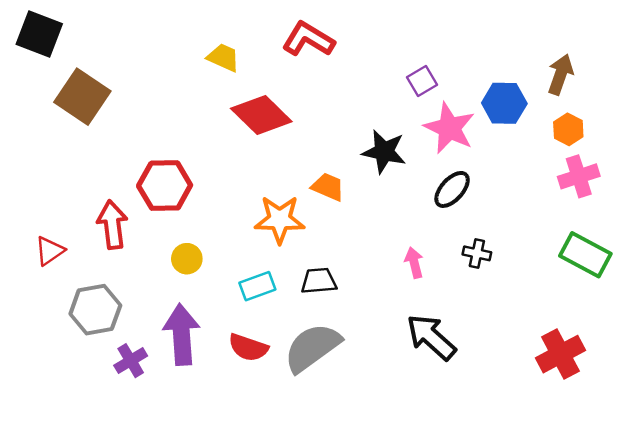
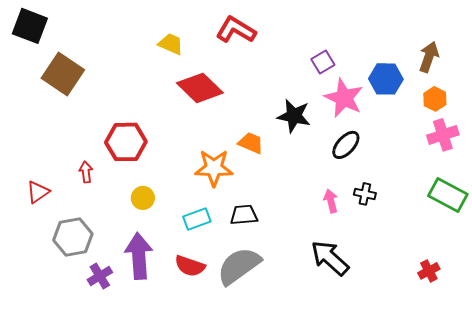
red arrow: (112, 225) -> (86, 172), size x0.6
pink arrow: (414, 263) -> (331, 201), moved
red cross: (560, 354) -> (429, 271), size x0.6

